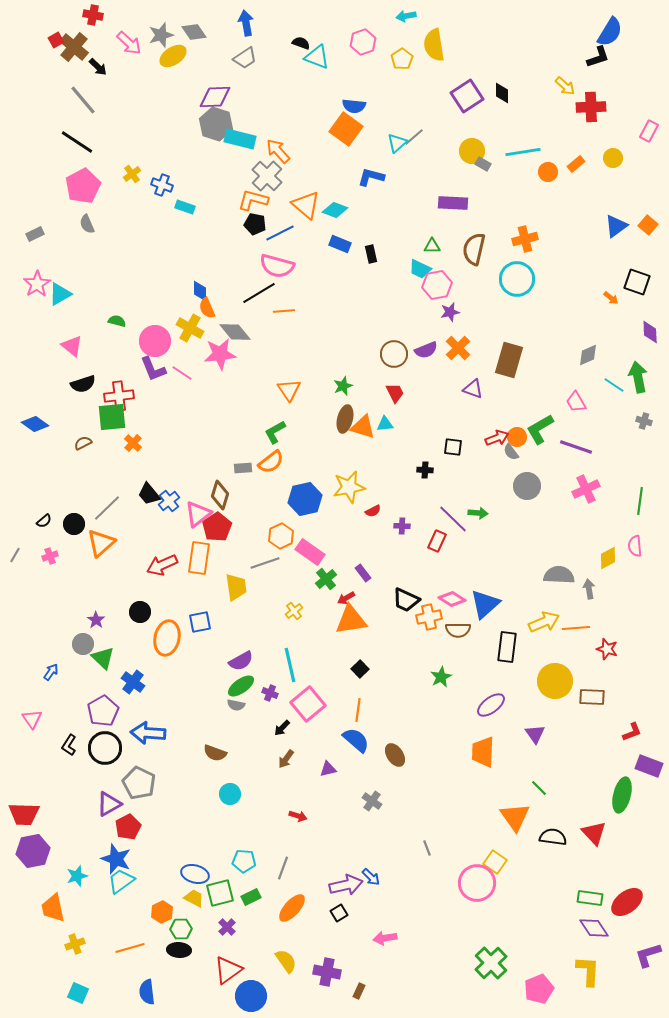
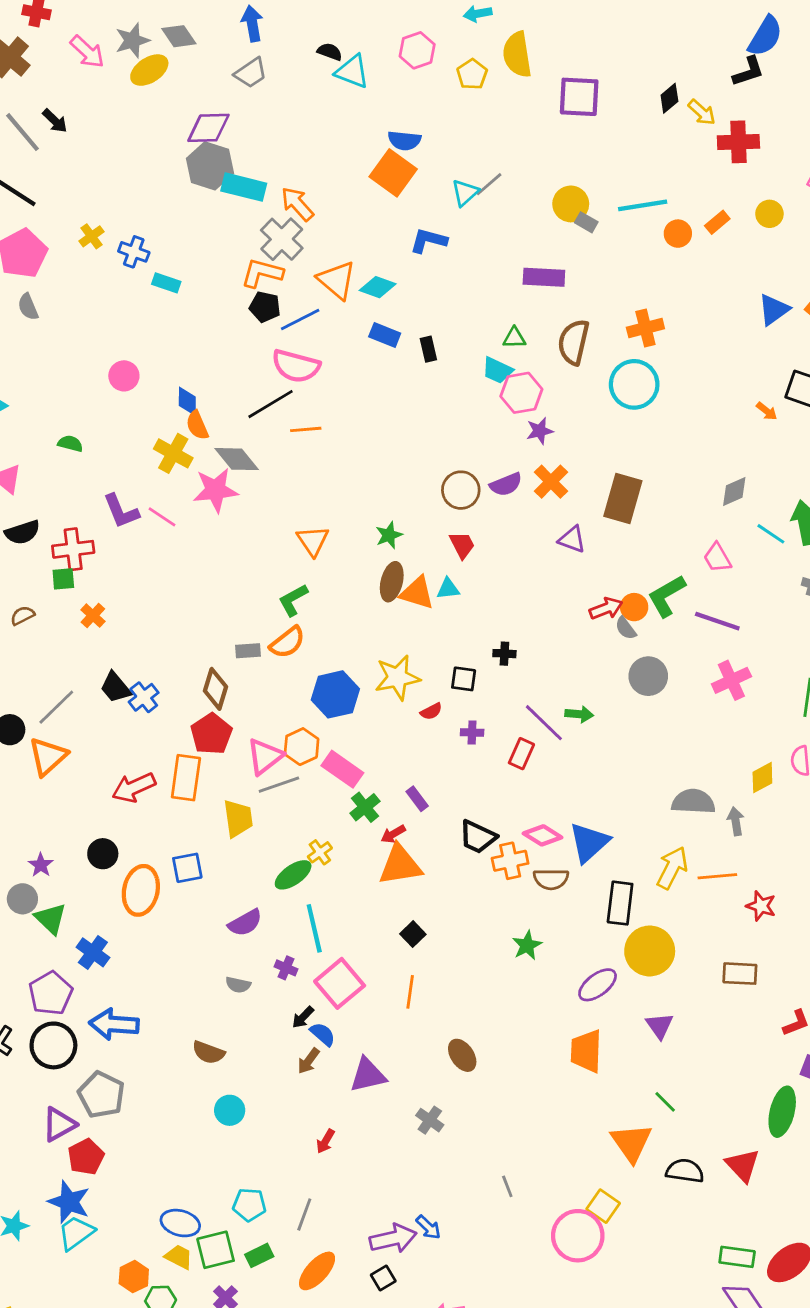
black arrow: (98, 67) -> (55, 121), moved
black diamond: (502, 93) -> (669, 98), moved, turned 50
purple square: (467, 96) -> (579, 97), moved, turned 36
pink circle: (155, 341) -> (124, 376), moved, size x0.7
green square: (112, 417) -> (63, 579), size x0.6
black square: (453, 447) -> (464, 679), moved
pink triangle: (198, 514) -> (265, 756), moved
yellow arrow: (544, 622) -> (672, 868), turned -40
yellow circle: (555, 681) -> (650, 951), moved
green ellipse: (241, 686) -> (293, 875), moved
blue semicircle: (356, 740) -> (323, 1034), moved, size x0.7
purple triangle: (328, 769) -> (368, 1075), size x1.6
red arrow: (298, 816) -> (325, 1141), turned 102

